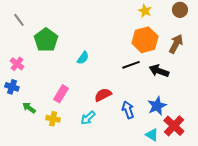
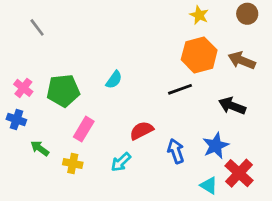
gray line: (19, 20) -> (37, 27), moved
green pentagon: (46, 40) -> (63, 91), moved, turned 30
brown arrow: (176, 44) -> (242, 60), turned -96
black arrow: (159, 71) -> (232, 106), moved

